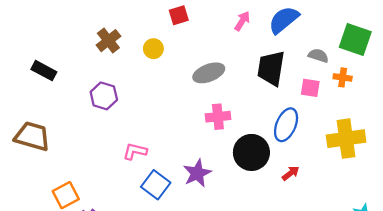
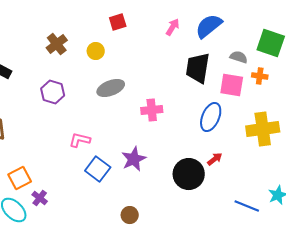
gray ellipse: (209, 73) -> (111, 88), moved
pink square: (310, 88) -> (232, 85), size x1.4
black circle: (251, 152) -> (189, 174), moved

